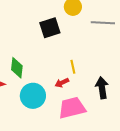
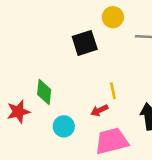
cyan circle: (33, 96) -> (64, 126), size x0.7

